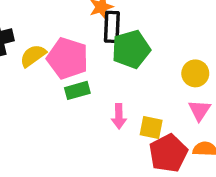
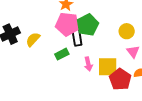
black rectangle: (112, 27) -> (77, 37), moved
pink pentagon: (68, 58) -> (67, 24), moved
yellow square: (151, 127) -> (108, 67), size x1.5

